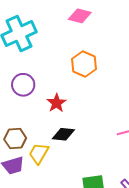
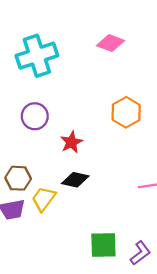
orange hexagon: (84, 64) -> (126, 112), moved

